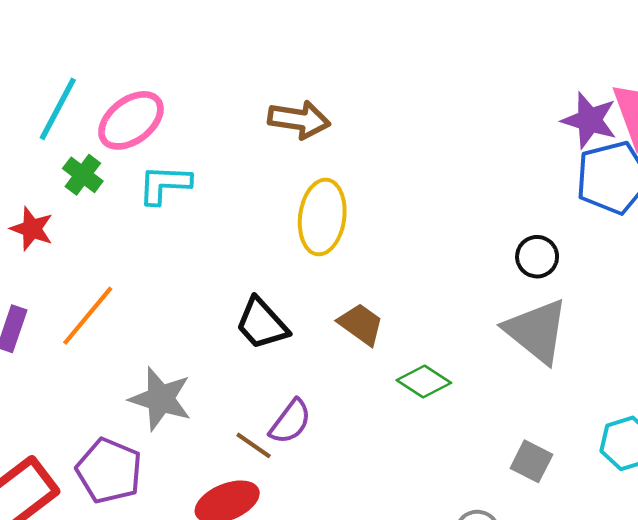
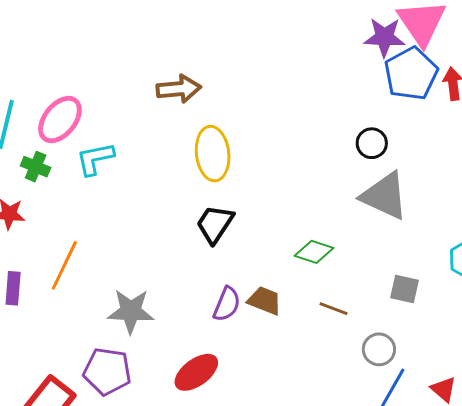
black trapezoid: (262, 324) -> (215, 224), moved, turned 90
brown trapezoid: (361, 324) -> (265, 301), moved
brown line: (254, 445) -> (334, 309), moved

